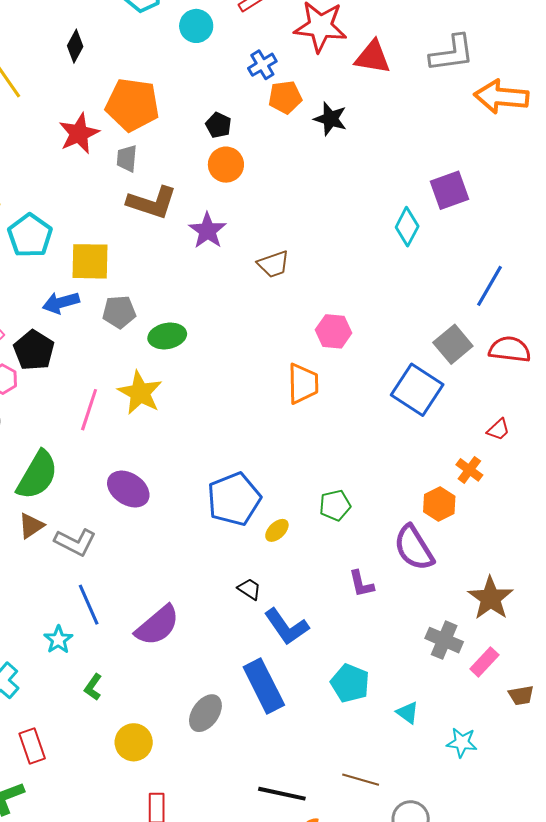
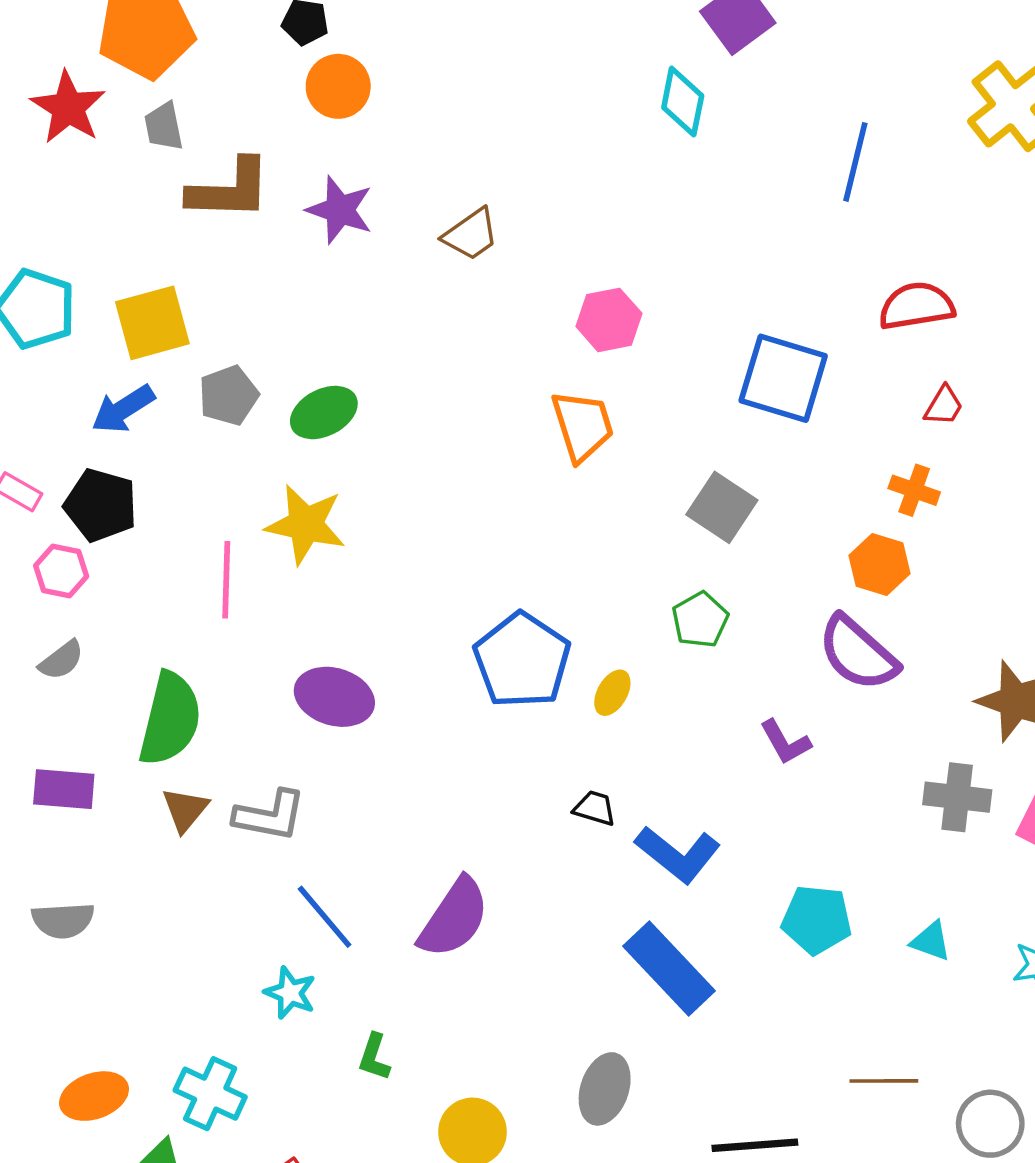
gray square: (453, 344) -> (722, 507), moved
red semicircle: (510, 349) -> (916, 306), moved
gray ellipse: (205, 713) -> (605, 1089), moved

